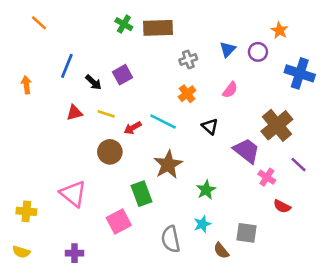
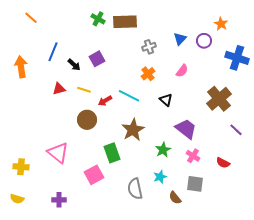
orange arrow: (26, 85) -> (21, 67), size x1.5
purple trapezoid: (247, 151) -> (186, 129), moved
pink cross: (267, 177) -> (193, 156), moved

